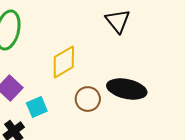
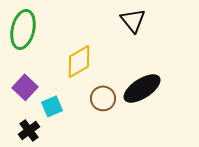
black ellipse: (127, 89) -> (142, 88), turned -45

